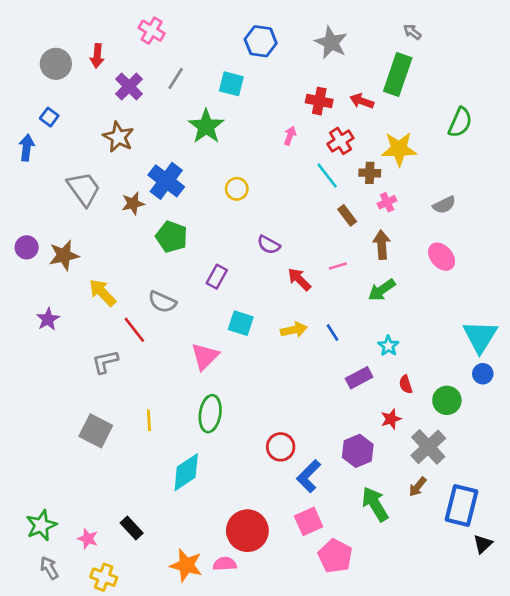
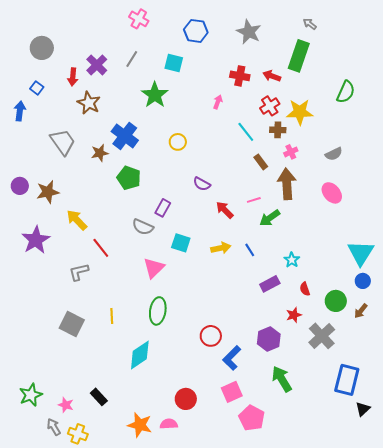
pink cross: (152, 31) -> (139, 19), moved
red arrow: (97, 56) -> (73, 77), moved
red cross: (340, 141) -> (270, 106), moved
brown arrow: (382, 245) -> (287, 184), size x1.4
green arrow: (382, 290) -> (270, 218), moved
gray semicircle: (162, 302) -> (143, 227), moved
purple star: (48, 319) -> (36, 240), size x1.6
brown arrow: (418, 487) -> (361, 311), moved
red circle: (247, 531) -> (186, 399), size x0.7
gray arrow: (49, 568) -> (54, 427), moved

